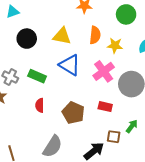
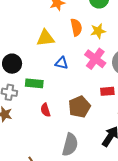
black circle: (27, 39) -> (12, 64), moved
blue triangle: (70, 65) -> (62, 63), size x0.6
brown pentagon: (73, 113) -> (79, 107), turned -30

